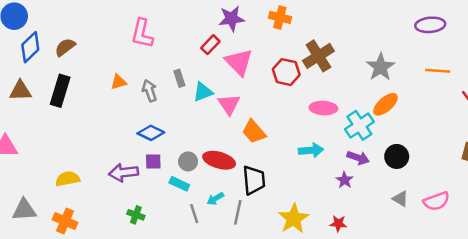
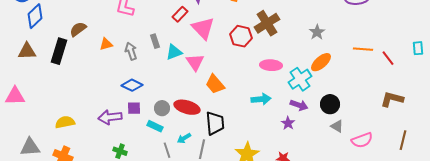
brown semicircle: (65, 47) -> (78, 29), moved
gray star: (381, 67) -> (317, 32), size x0.7
orange line: (438, 71) -> (363, 49), moved
gray triangle: (400, 199) -> (337, 126), moved

